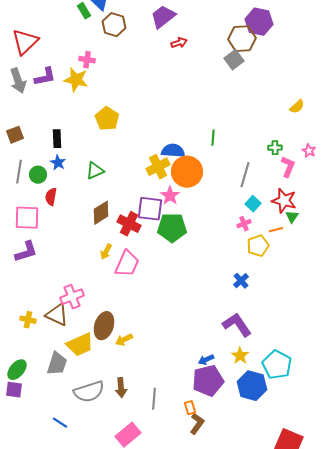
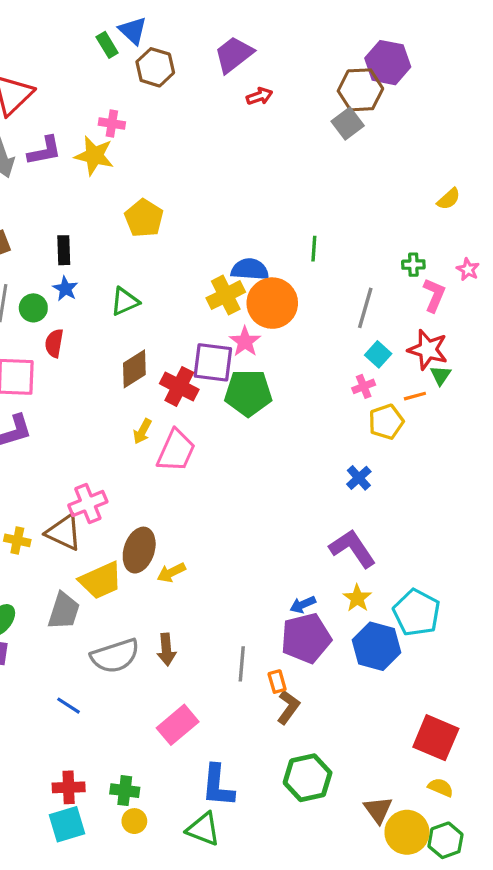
gray line: (154, 399) -> (242, 664), moved

